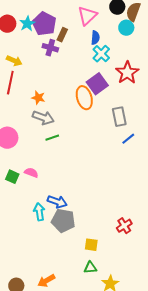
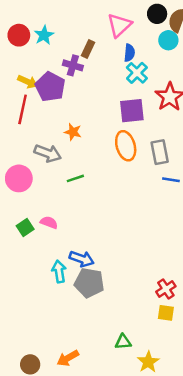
purple pentagon: (44, 24) -> (50, 87), moved
purple square: (97, 84) -> (132, 111), turned 30
orange star: (38, 98) -> (73, 132), moved
orange ellipse: (84, 98) -> (126, 146), moved
gray arrow: (43, 118) -> (48, 153), moved
blue line: (128, 139) -> (171, 180), turned 48
green square: (12, 177) -> (25, 227), turned 32
yellow square: (91, 245) -> (166, 313), moved

